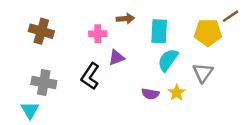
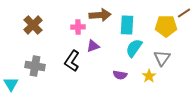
brown arrow: (125, 19) -> (100, 15), size x1.5
brown cross: (41, 31) -> (33, 25), turned 30
yellow star: (177, 93) -> (149, 76), moved
cyan triangle: (30, 110) -> (11, 84), moved

